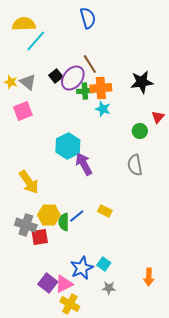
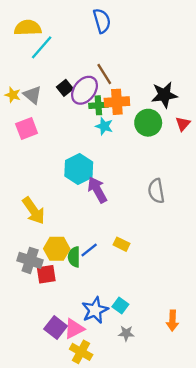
cyan star: (103, 109) -> (104, 126), moved
red triangle: (158, 117) -> (183, 124), moved
green circle: (140, 131) -> (148, 123), moved, size x1.5

